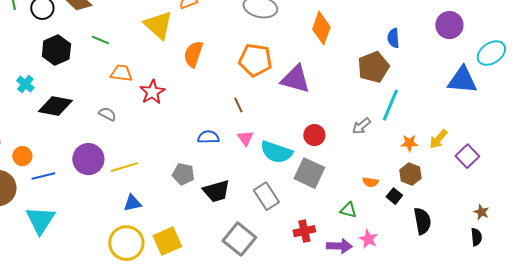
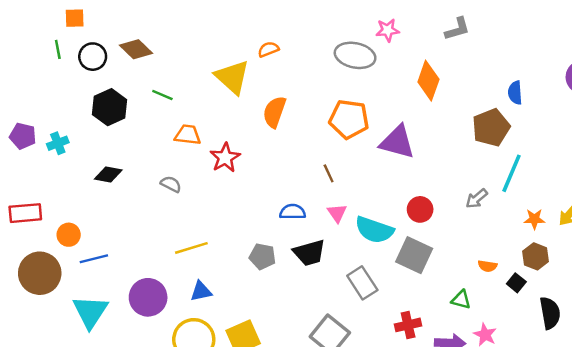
cyan cross: (25, 84) -> (58, 143), moved, turned 30
black diamond: (55, 106) -> (108, 175), size x0.7
purple circle: (88, 159) -> (148, 297), moved
black trapezoid: (216, 191) -> (309, 253), moved

